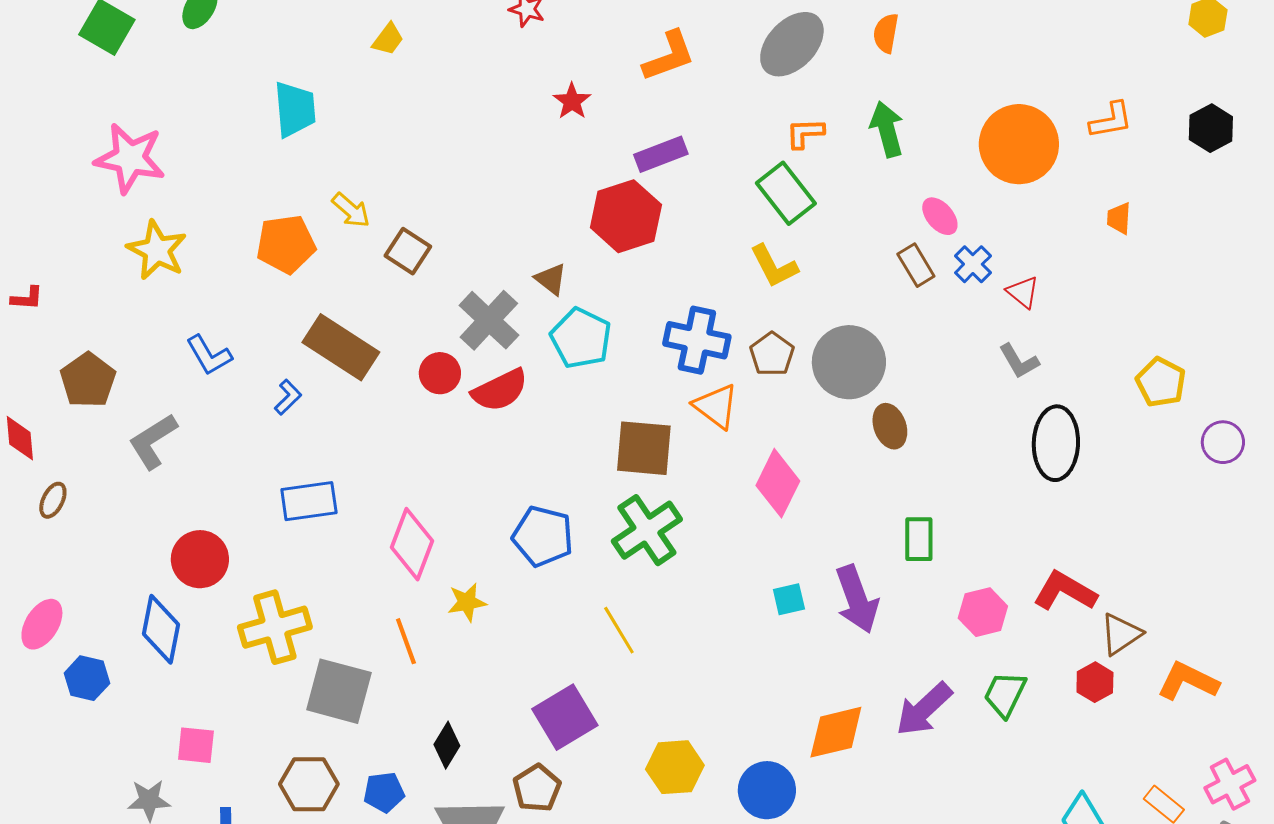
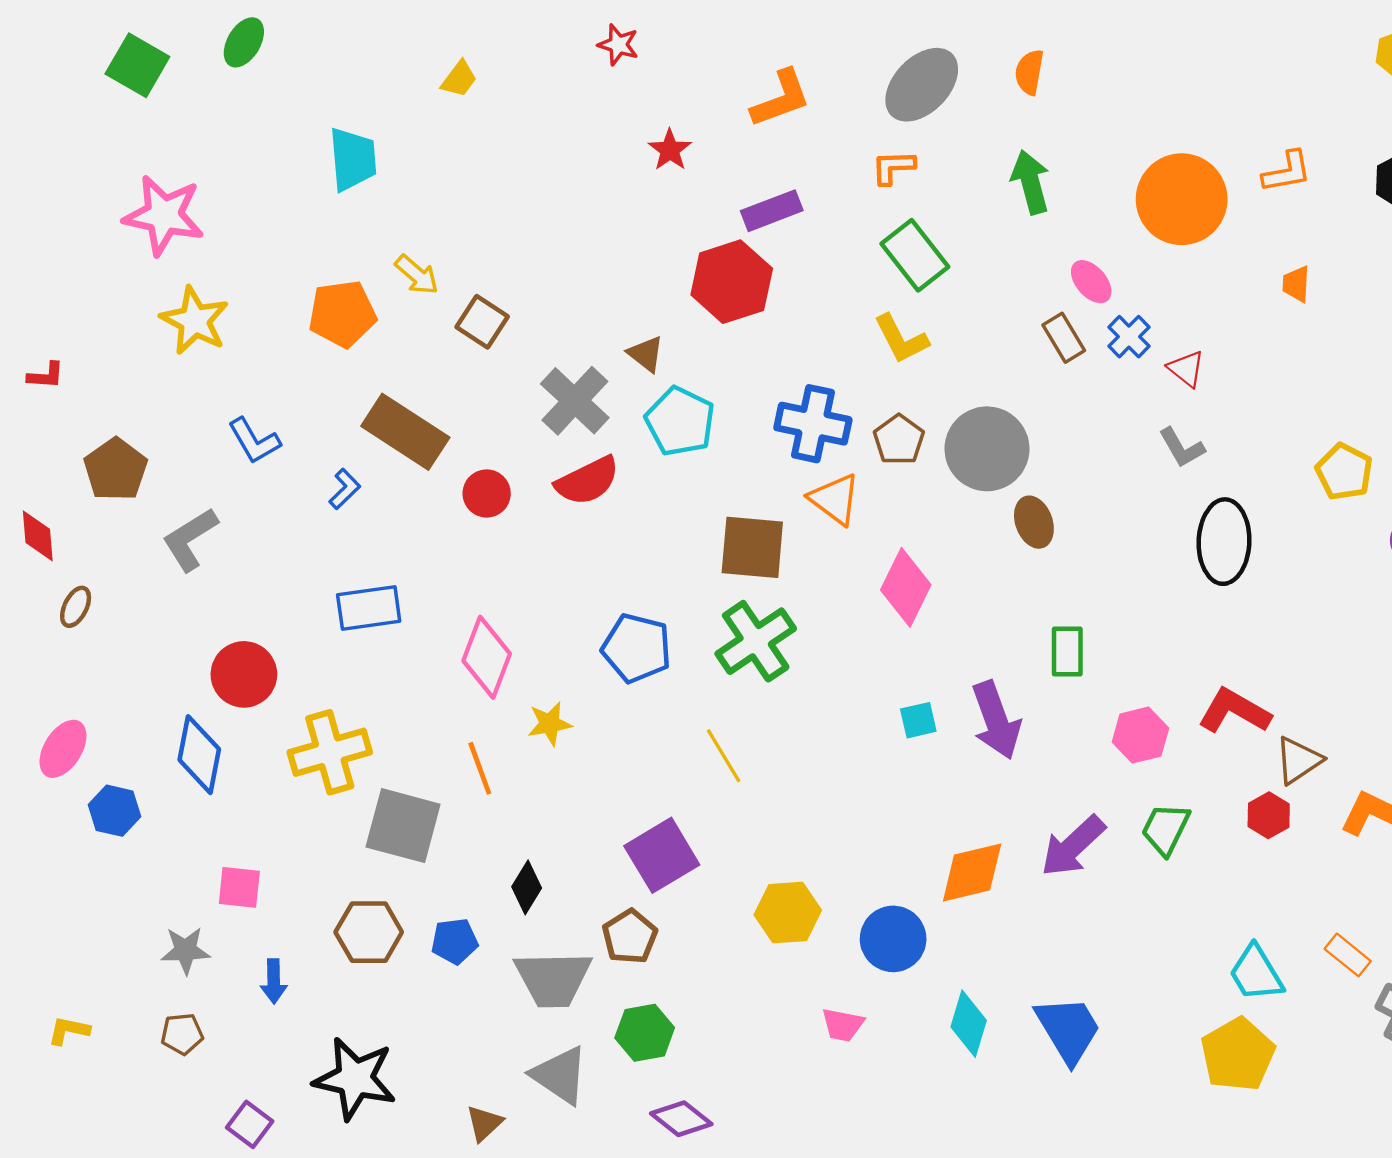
orange L-shape: (805, 133) -> (893, 167), moved
red circle: (440, 373) -> (487, 493), moved

